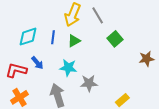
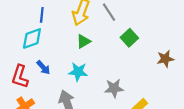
blue line: (53, 37) -> (42, 15), moved
red L-shape: (16, 70) -> (20, 77), turned -85
gray star: (89, 83) -> (114, 88), moved

